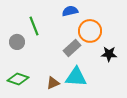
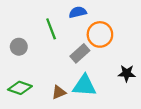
green line: (34, 26) -> (51, 29), moved
black star: (109, 54) -> (127, 73), moved

